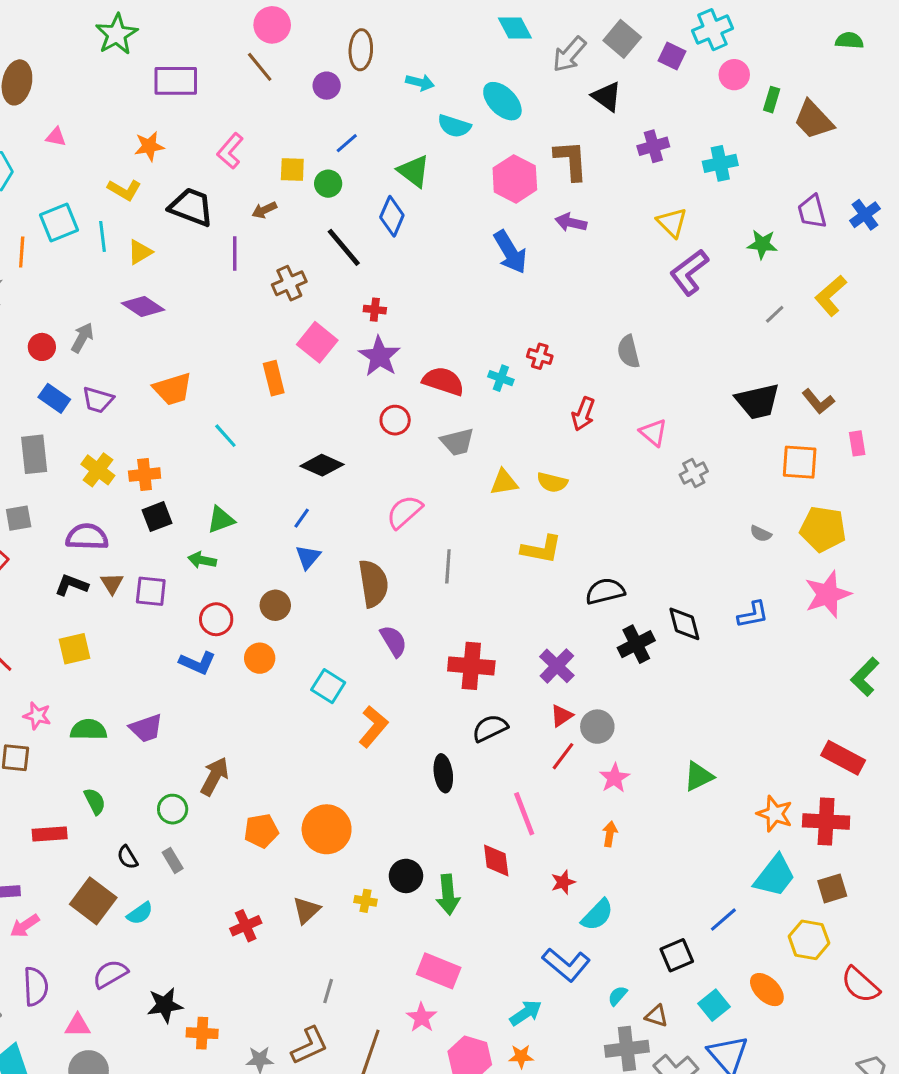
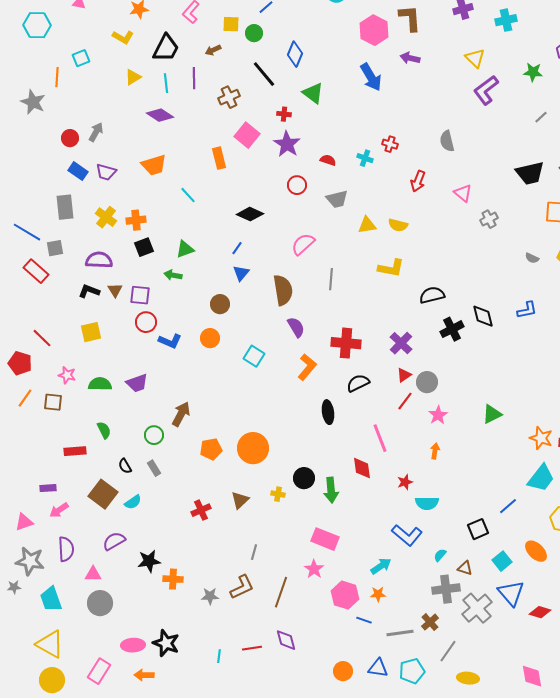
green triangle: (414, 171) -> (313, 93), moved
black trapezoid: (191, 207) -> (166, 48), turned 96
cyan square: (59, 222) -> (81, 58), size x0.7
cyan line: (103, 236) -> (166, 83), moved
purple diamond: (143, 307) -> (160, 115), moved
red semicircle: (443, 381) -> (328, 160), size x0.6
red circle: (216, 619) -> (146, 322), moved
orange L-shape: (373, 727) -> (307, 367), moved
cyan semicircle: (597, 915) -> (427, 503), turned 45

